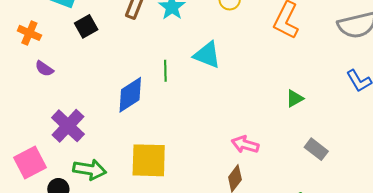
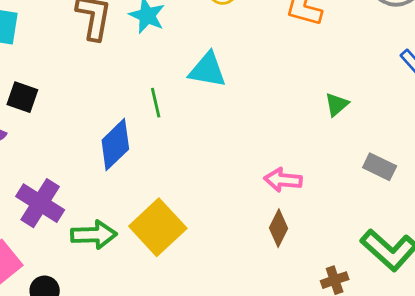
black square: (86, 26) -> (22, 97), moved, turned -30
yellow square: (149, 160) -> (158, 227), turned -33
green arrow: (90, 170) -> (94, 235), moved

